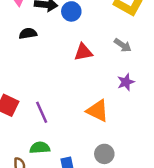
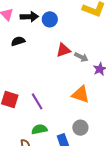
gray arrow: (123, 45) -> (81, 57), moved
gray circle: (104, 154) -> (80, 128), moved

